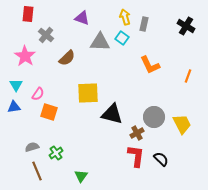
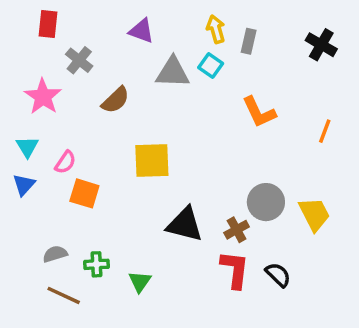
blue triangle: (14, 107) -> (24, 185), turned -40
black triangle: (112, 114) -> (185, 225), moved
green cross: (56, 153) -> (96, 264), turned 32
brown line: (37, 171) -> (64, 295), turned -42
green triangle: (81, 176) -> (140, 282), moved

